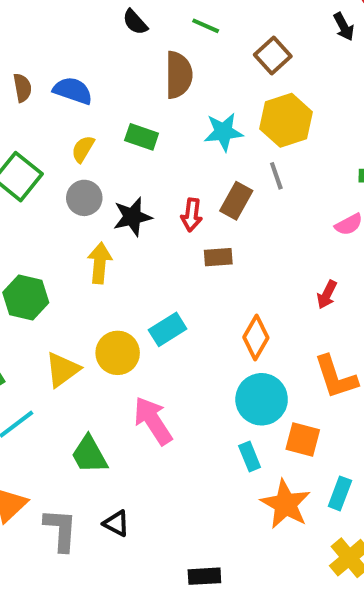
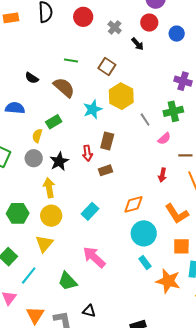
black semicircle: (135, 22) -> (32, 78), moved
brown semicircle: (179, 75) -> (64, 87), turned -35
green rectangle: (142, 137) -> (54, 122), turned -35
yellow semicircle: (83, 149) -> (37, 136), moved
gray line: (276, 176) -> (145, 120), moved
orange diamond: (256, 338) -> (133, 204), turned 60
yellow circle: (118, 353) -> (51, 216), moved
orange square: (303, 440) -> (181, 246), moved

